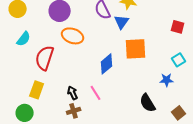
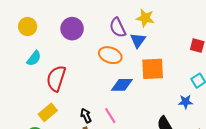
orange ellipse: (73, 36) -> (110, 55), moved
blue diamond: (107, 64) -> (122, 85), turned 40
yellow rectangle: (37, 90) -> (48, 112), turned 30

